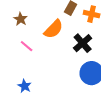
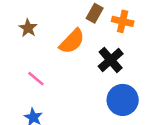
pink line: (27, 46) -> (36, 79), moved

